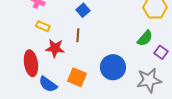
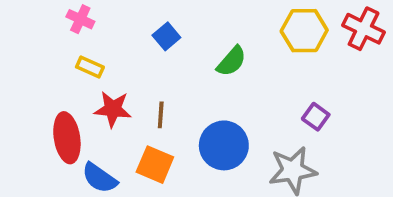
brown line: (78, 35) -> (161, 115), moved
green semicircle: (145, 38) -> (231, 61), moved

